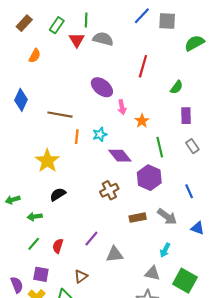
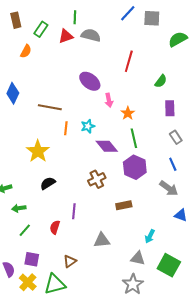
brown rectangle: (24, 23) -> (16, 20), turned -56
green rectangle: (57, 25) -> (41, 29), moved
red triangle: (77, 40) -> (66, 36), turned 42
green line: (160, 147) -> (134, 138), moved
blue line: (189, 191) -> (173, 164), moved
green arrow: (35, 217) -> (19, 208), moved
gray arrow: (167, 217) -> (169, 188), moved
purple line: (91, 239) -> (74, 211), moved, turned -35
red semicircle: (58, 246) -> (55, 227), moved

